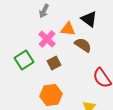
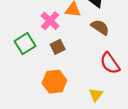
brown semicircle: (83, 45) -> (100, 27), moved

